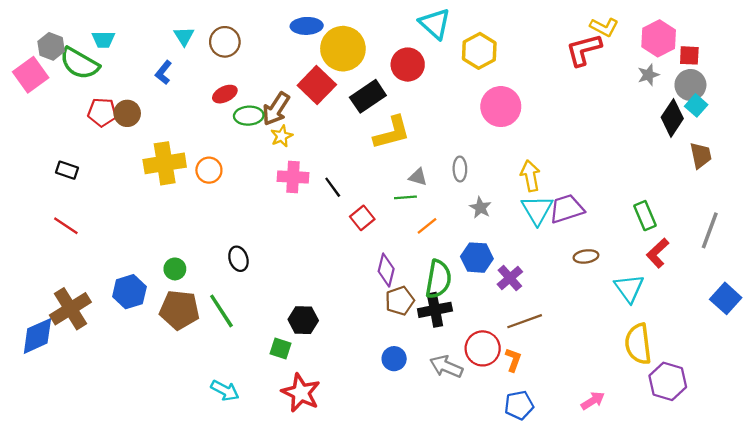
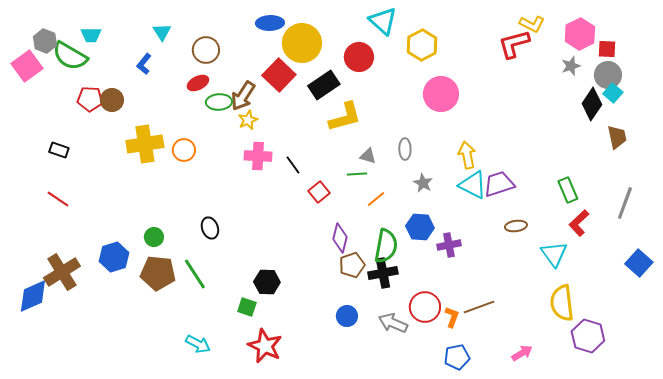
brown circle: (225, 42) -> (206, 50), moved
cyan triangle: (537, 210) -> (473, 185), turned -32
purple cross: (510, 278) -> (449, 245), turned 30
brown line: (525, 321) -> (479, 307), moved

